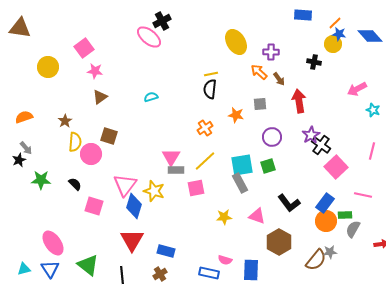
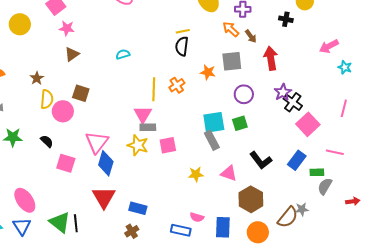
gray square: (260, 104) -> (232, 61), size x1.5
yellow line: (205, 161) -> (154, 89), moved, turned -45
yellow star: (154, 191) -> (138, 145), moved
orange circle: (326, 221) -> (258, 232), moved
black line: (122, 275) -> (76, 223), moved

